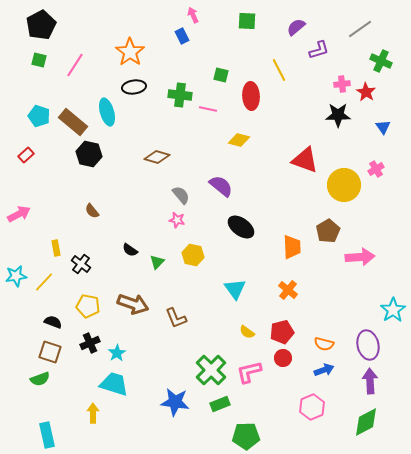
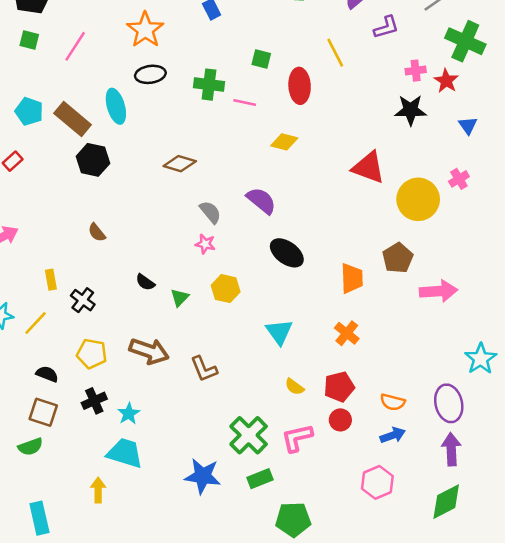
green cross: (381, 61) -> (465, 41), size x1.4

